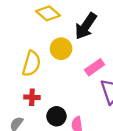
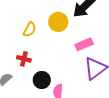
yellow semicircle: (31, 64) -> (30, 29), size x0.7

